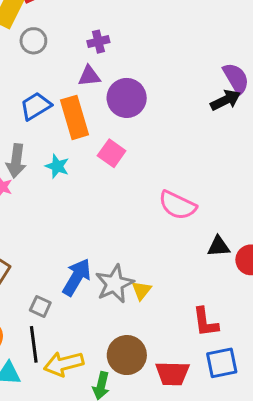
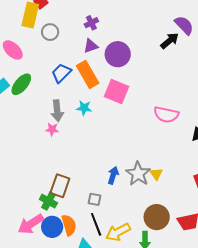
black arrow: (225, 100) -> (170, 41), moved
pink square: (112, 153) -> (117, 92), size x1.4
blue arrow: (77, 277) -> (113, 175), size x0.7

